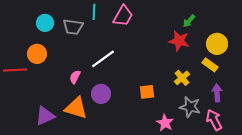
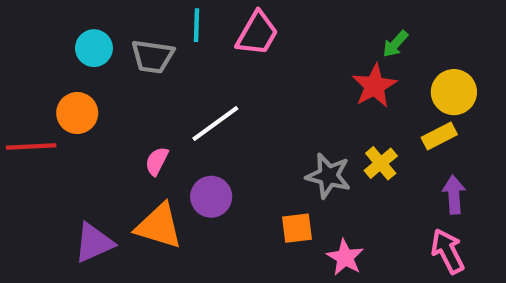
red star: (179, 41) -> (374, 86), turned 30
yellow rectangle: (210, 65) -> (439, 136), turned -63
orange square: (147, 92) -> (297, 228), moved
gray star: (190, 107) -> (328, 176), moved

